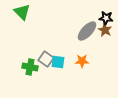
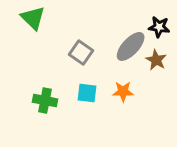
brown star: (105, 30) -> (156, 60), moved
gray square: (46, 59) -> (81, 52), moved

